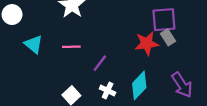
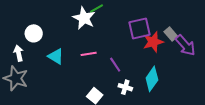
purple square: (164, 20) -> (140, 28), moved
purple line: (100, 63) -> (115, 65), turned -63
purple arrow: (182, 85) -> (185, 45), moved

